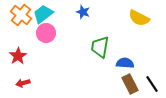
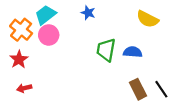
orange cross: (21, 15) -> (21, 30), moved
blue semicircle: (125, 63) -> (133, 52), moved

